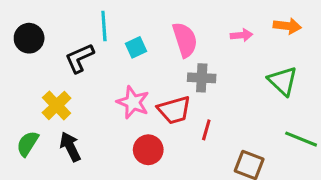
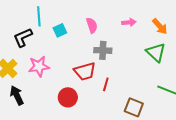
orange arrow: (287, 26) -> (160, 26), moved, turned 42
pink semicircle: (185, 40) -> (92, 25), size x0.7
pink star: (133, 102) -> (39, 66), moved, turned -30

